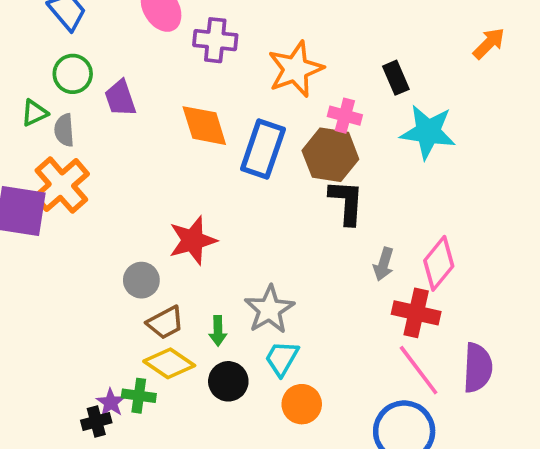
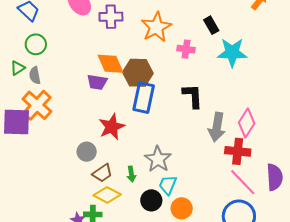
purple trapezoid: (120, 98) -> (97, 82), moved, turned -55
blue rectangle: (263, 149) -> (144, 98), moved
brown hexagon: (330, 155) -> (138, 73), moved
gray arrow: (384, 264) -> (217, 127), size x1.6
black circle: (228, 381) -> (151, 200), moved

